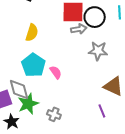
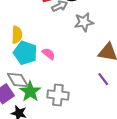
yellow semicircle: (32, 33) -> (17, 35), moved
gray cross: (54, 114) -> (58, 95), size x1.5

